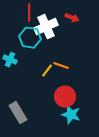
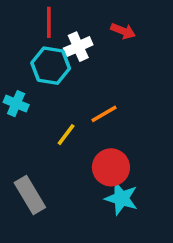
white cross: (46, 27) -> (78, 47), size x0.7
orange line: (61, 66) -> (104, 114), turned -49
yellow line: (47, 71) -> (66, 135), moved

